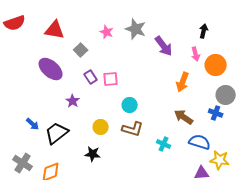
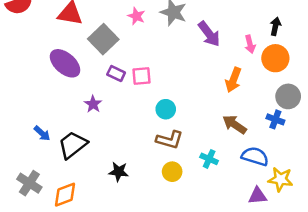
black arrow: (204, 31) -> (275, 26), moved
gray square: (81, 50) -> (103, 39), size x1.6
purple rectangle: (91, 77) -> (116, 74), turned -32
yellow circle: (101, 127) -> (172, 172), moved

